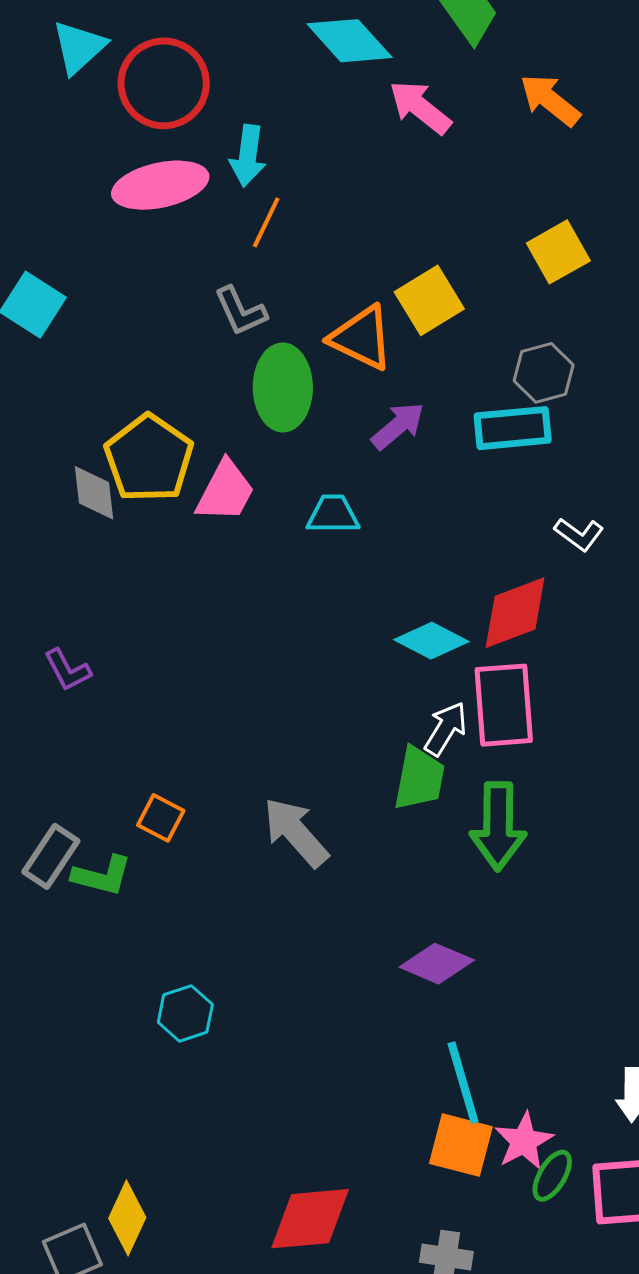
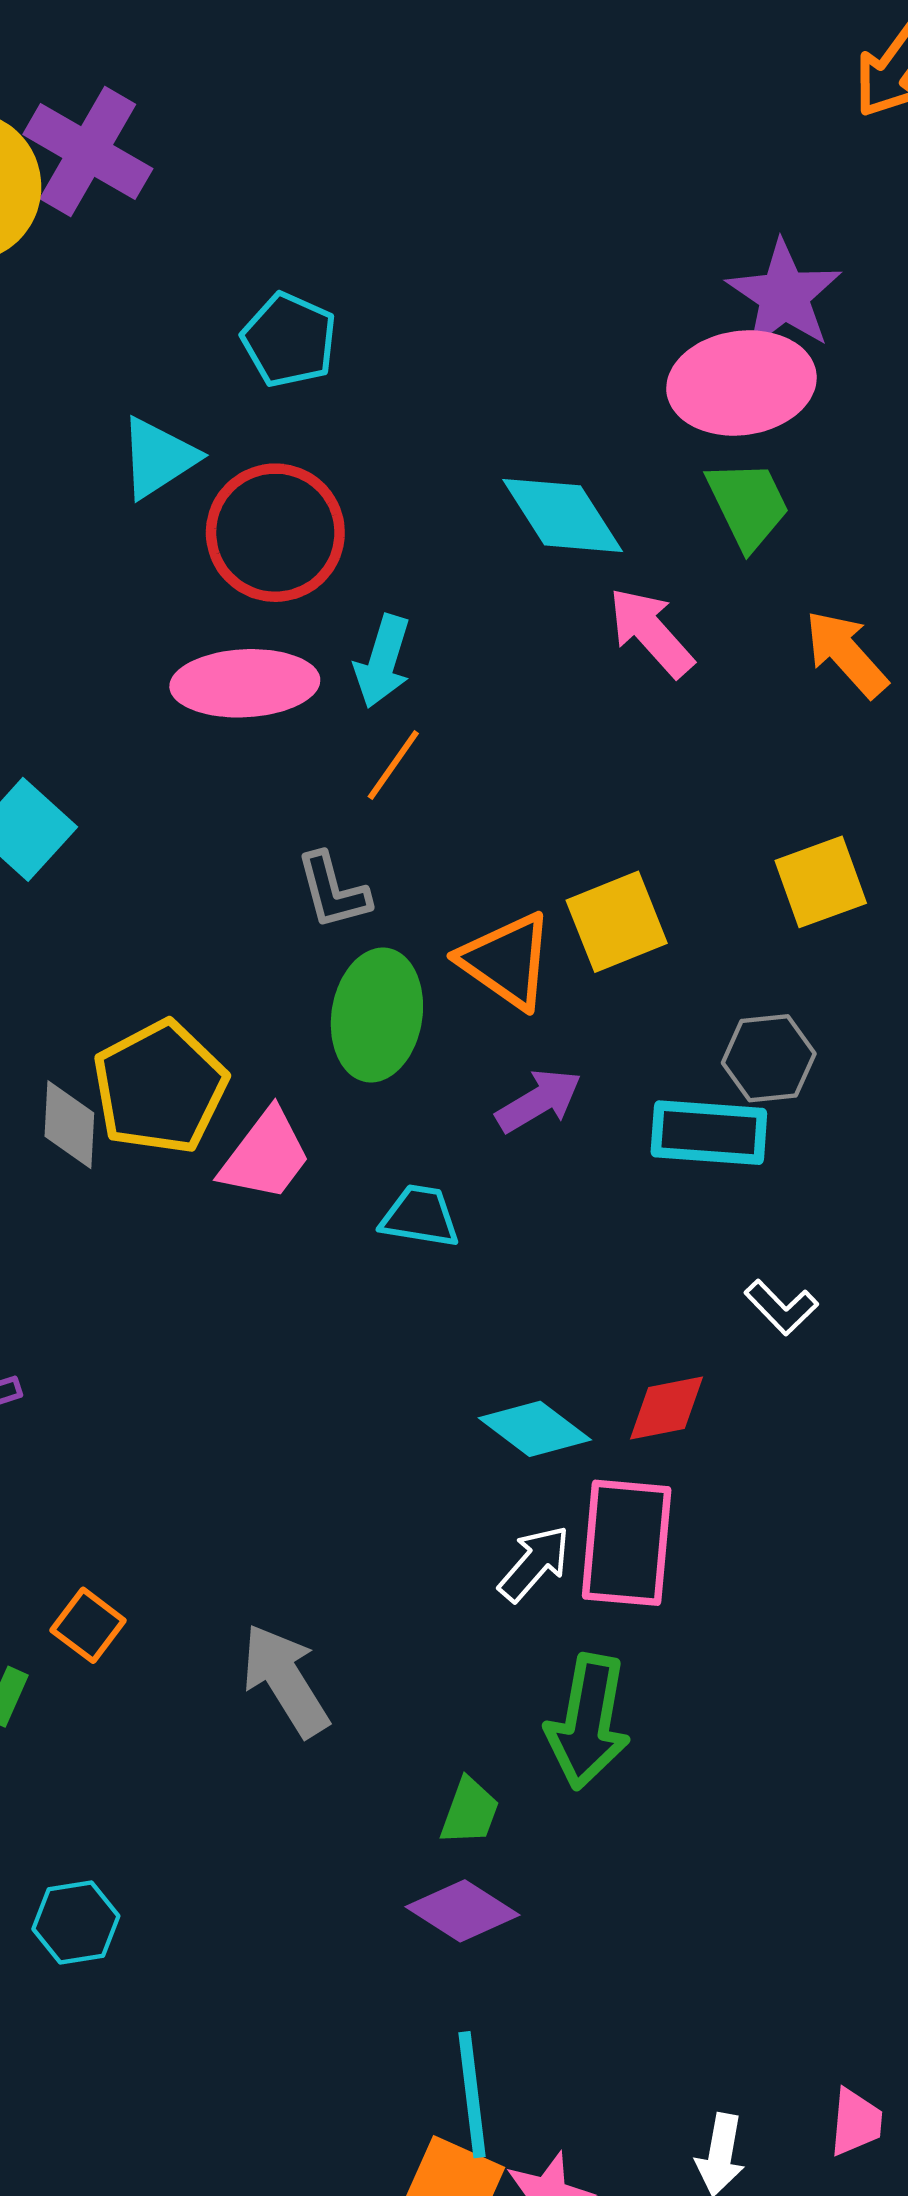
red diamond: (515, 613) -> (667, 1408), size x0.7
green trapezoid: (419, 778) -> (470, 1812), moved, size x0.7

